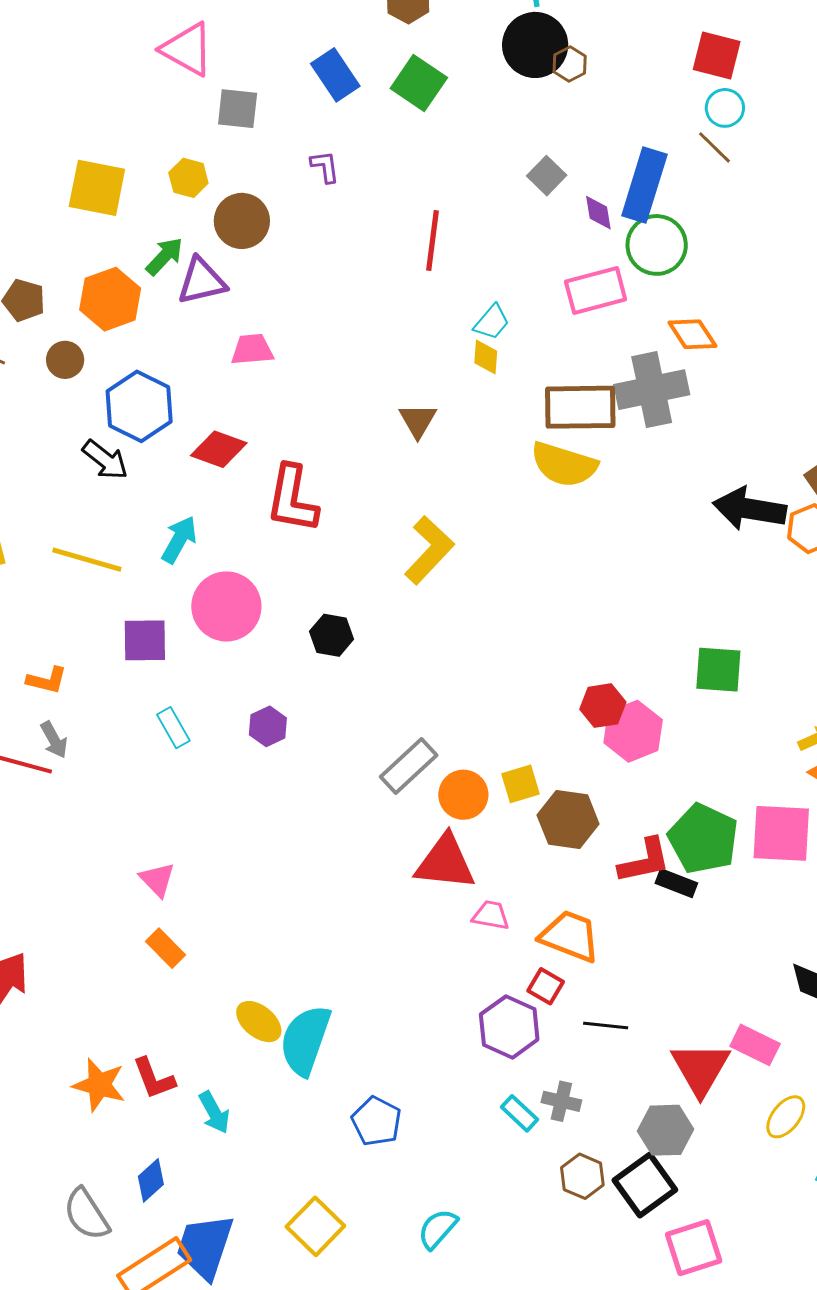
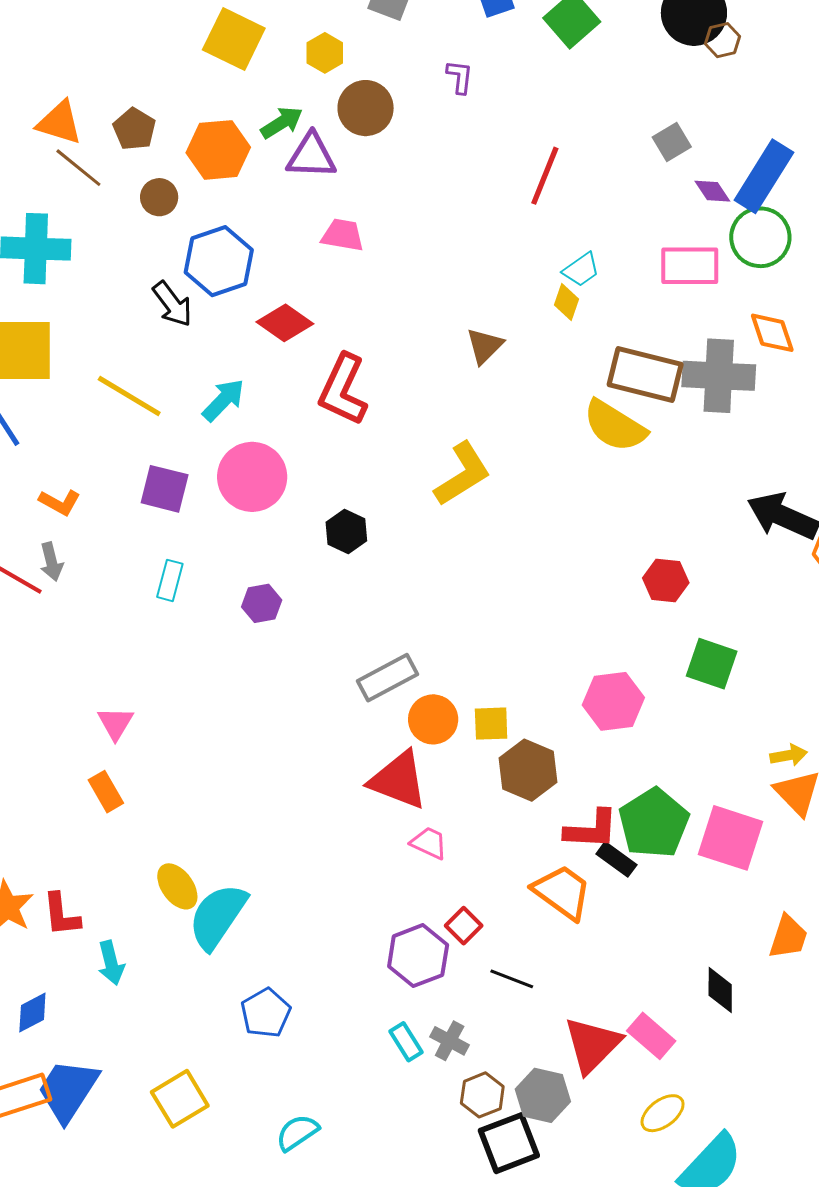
purple diamond: (598, 213) -> (712, 191), turned -39
red hexagon: (603, 706) -> (666, 580), moved
cyan rectangle: (173, 728) -> (170, 580), turned 30
orange trapezoid: (570, 936) -> (562, 892), moved
brown hexagon: (582, 1176) -> (482, 1095), moved

